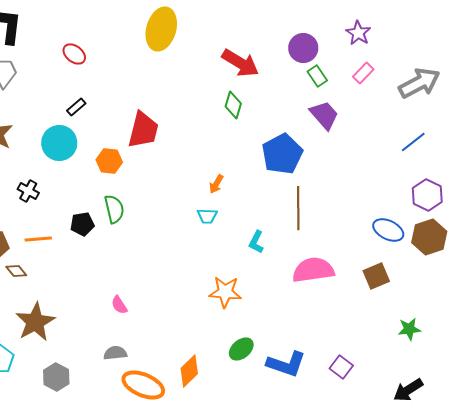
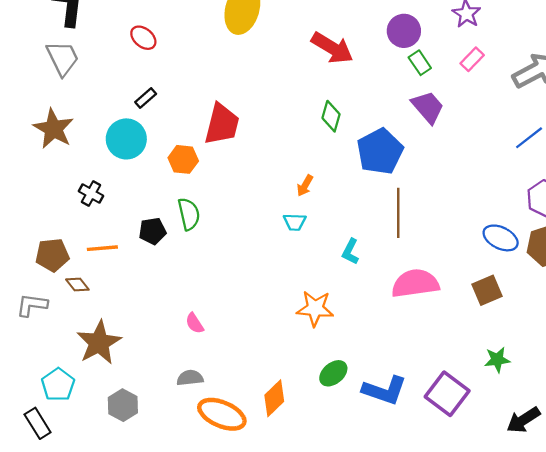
green diamond: (233, 105) -> (331, 116), moved
green star: (409, 329) -> (497, 360), moved
purple square: (341, 367) -> (447, 394), size x1.6

